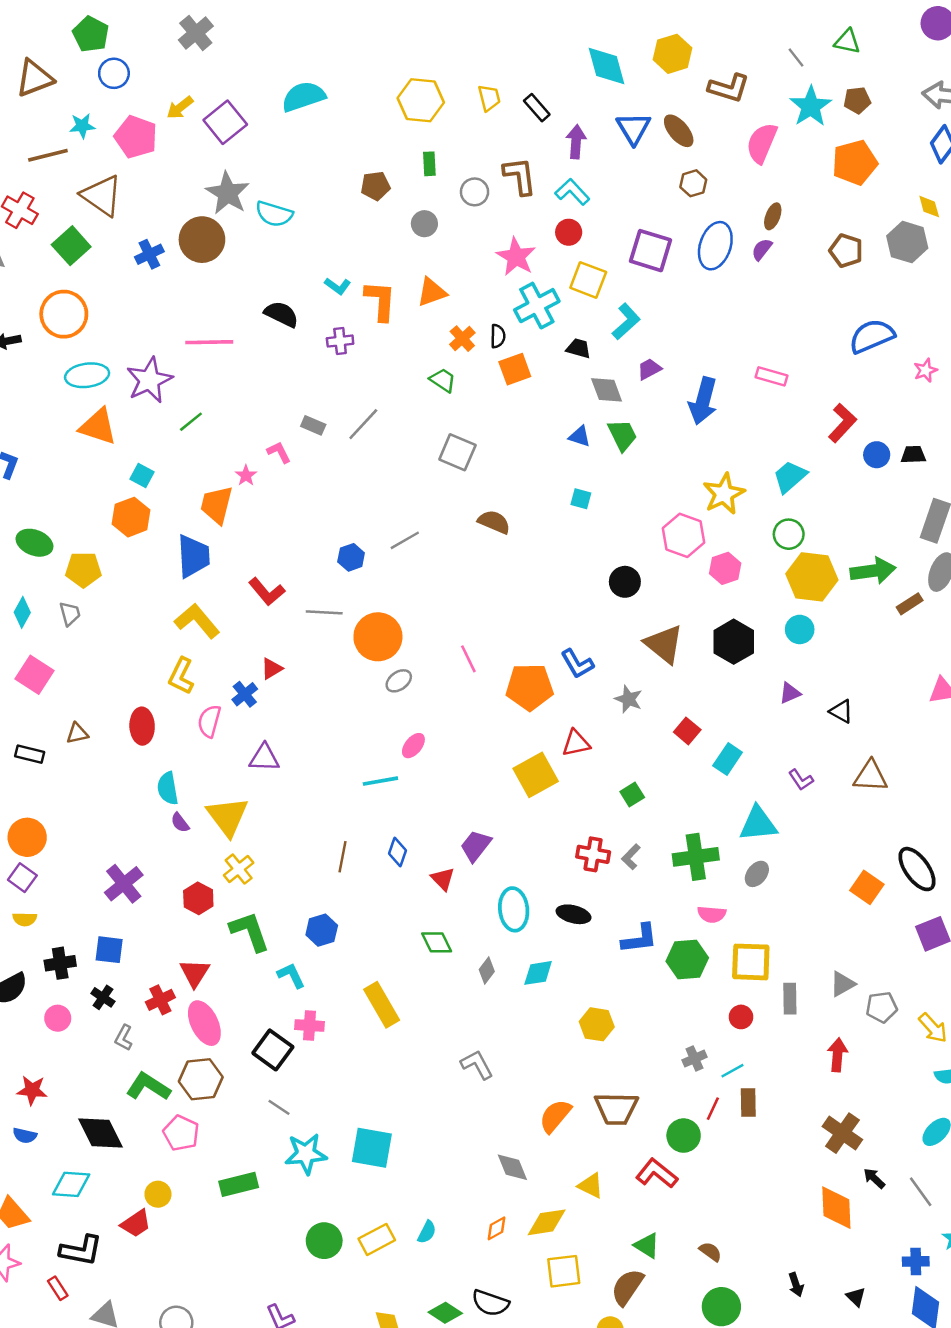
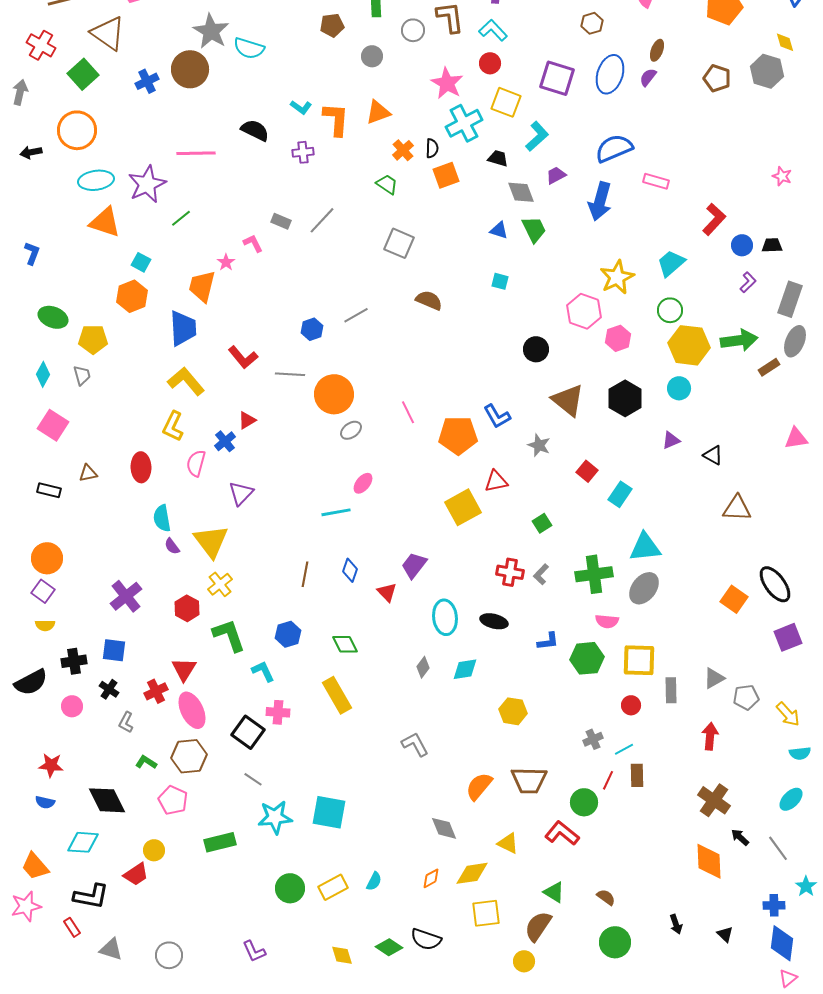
blue semicircle: (872, 336) -> (614, 148), moved
pink star: (926, 370) -> (782, 176), turned -30
purple triangle: (264, 758) -> (241, 493), turned -48
purple L-shape: (801, 780) -> (748, 282), moved, turned -100
gray ellipse: (757, 874) -> (644, 588), size x1.5
blue L-shape: (640, 939) -> (548, 641), size x0.7
green diamond: (437, 942) -> (345, 644), moved
green L-shape: (148, 1087) -> (146, 762), size x0.6

